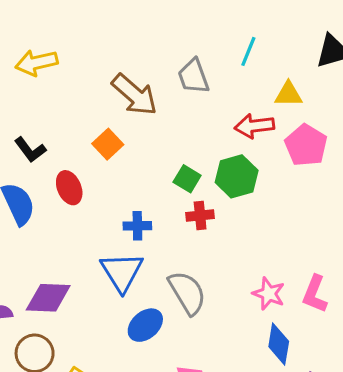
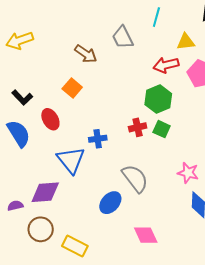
brown arrow: (135, 95) -> (86, 54), size x0.7
green square: (187, 179) -> (162, 129), moved
blue triangle: (122, 272) -> (71, 160), moved

